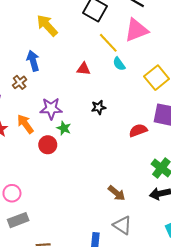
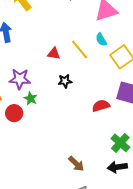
yellow line: (108, 43) -> (80, 49), moved
cyan semicircle: (119, 64) -> (101, 40), moved
red triangle: (84, 69) -> (54, 54), moved

